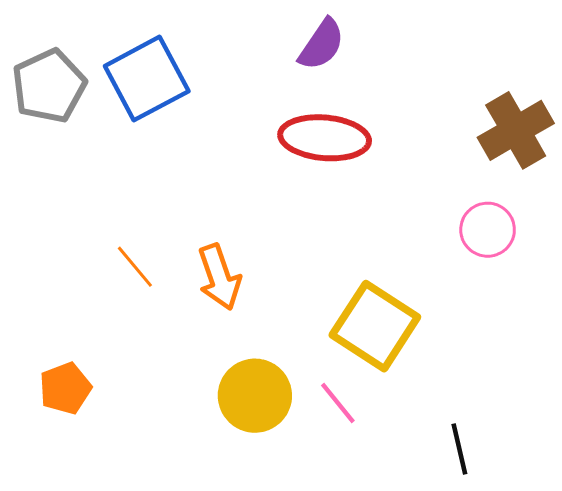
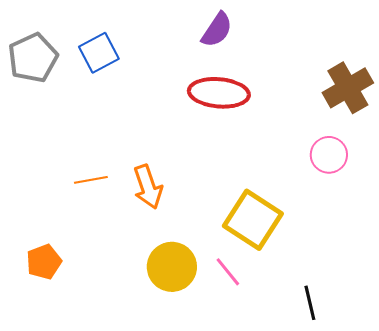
blue square: (147, 79) -> (99, 53), size x0.7
orange line: (135, 267) -> (91, 180), turned -60

